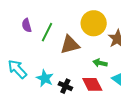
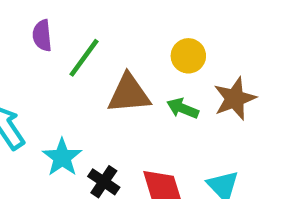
yellow circle: (94, 23) -> (188, 56), size x0.6
green arrow: (100, 63) -> (183, 108), moved

